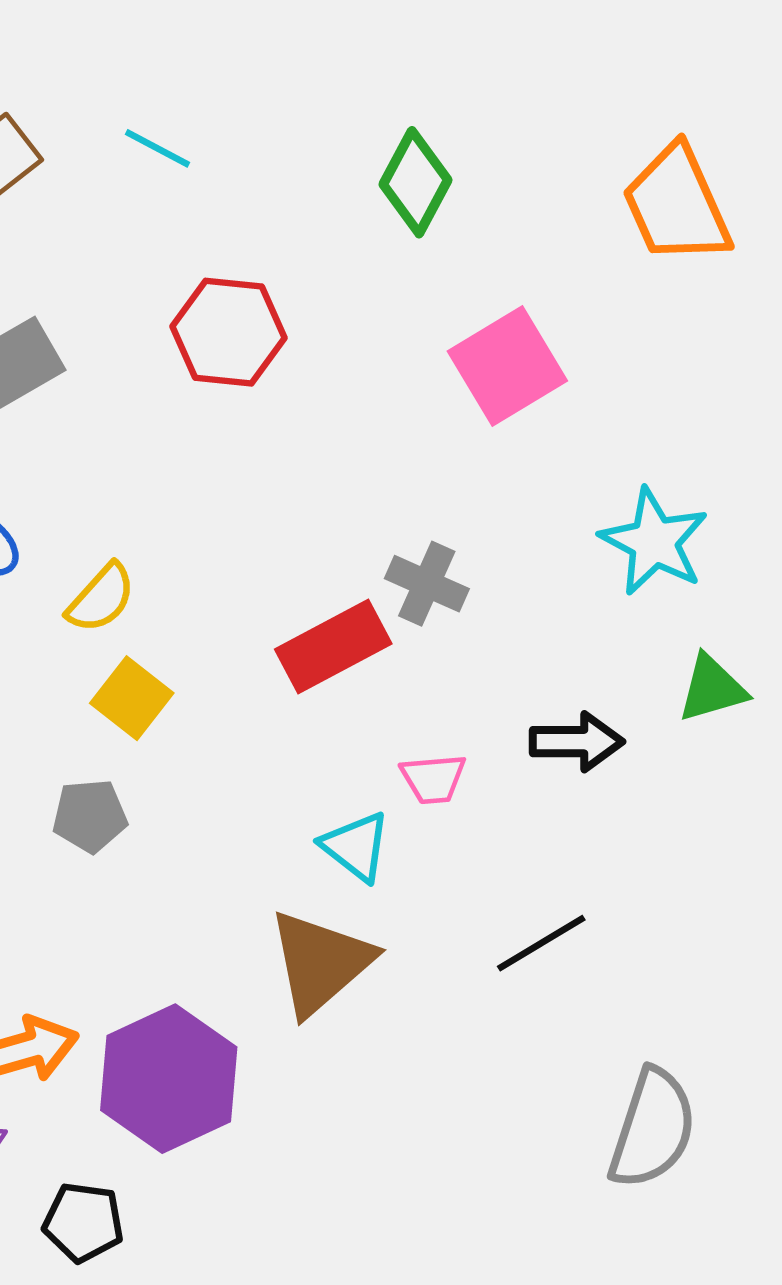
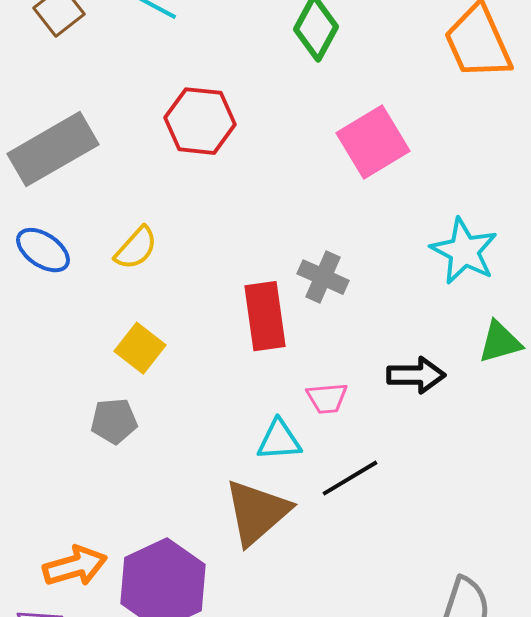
yellow semicircle: (101, 598) -> (136, 248), moved
red rectangle: (333, 647) -> (265, 316), turned -70
cyan triangle: (356, 846) -> (279, 440), turned -42
black line: (541, 943) -> (350, 478), moved

